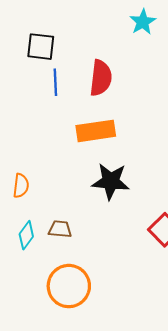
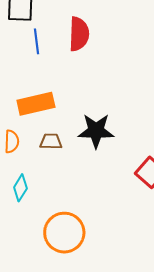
orange rectangle: (96, 131) -> (36, 104), moved
brown trapezoid: (60, 229) -> (51, 141), moved

